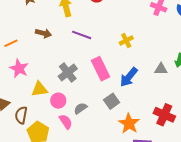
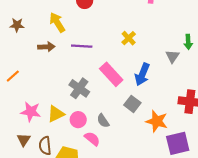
brown arrow: (43, 33) -> (46, 47), moved
pink star: (19, 68) -> (31, 112), moved
gray triangle: (161, 69) -> (172, 56), turned -40
gray semicircle: (80, 108) -> (103, 121), turned -72

